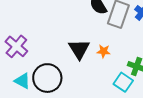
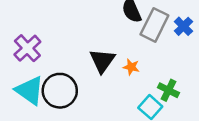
cyan triangle: (22, 81) -> (30, 90), size x1.5

